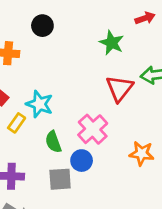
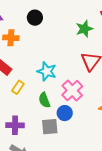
green star: (112, 43) -> (84, 29), turned 30
cyan star: (39, 104) -> (47, 71), moved

